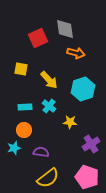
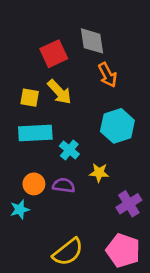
orange arrow: (76, 53) -> (108, 75), turned 48
yellow arrow: (49, 80) -> (59, 92), moved
cyan rectangle: (25, 107) -> (35, 133), moved, size x1.6
purple semicircle: (41, 152) -> (64, 185), moved

